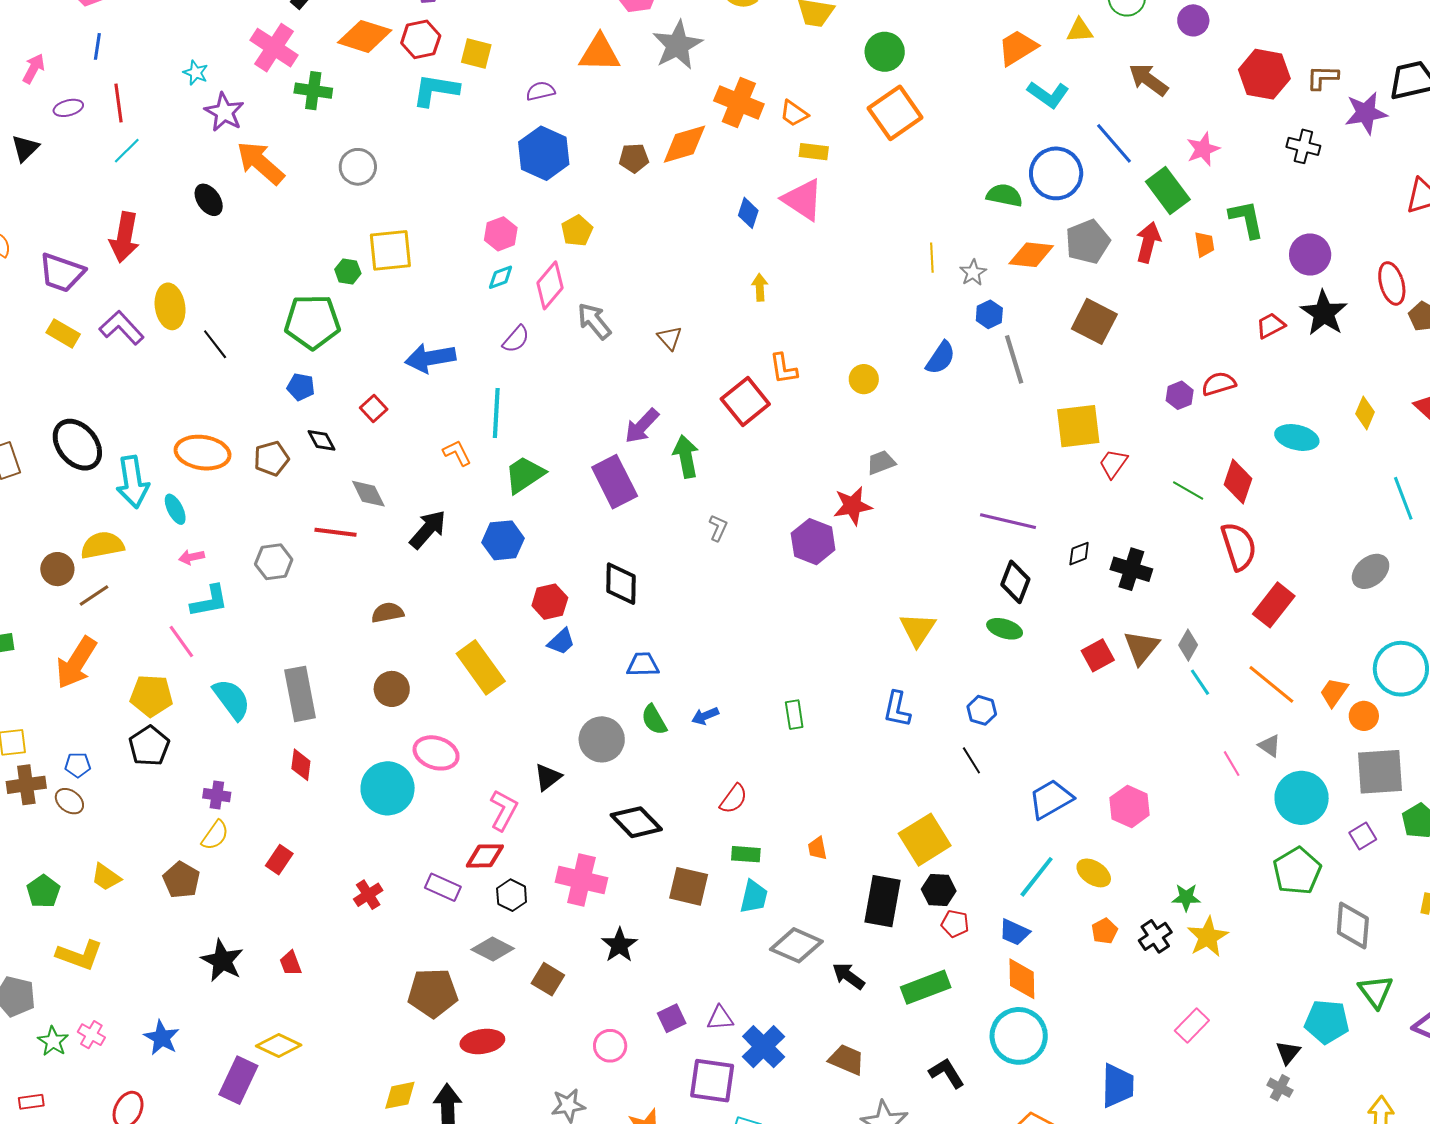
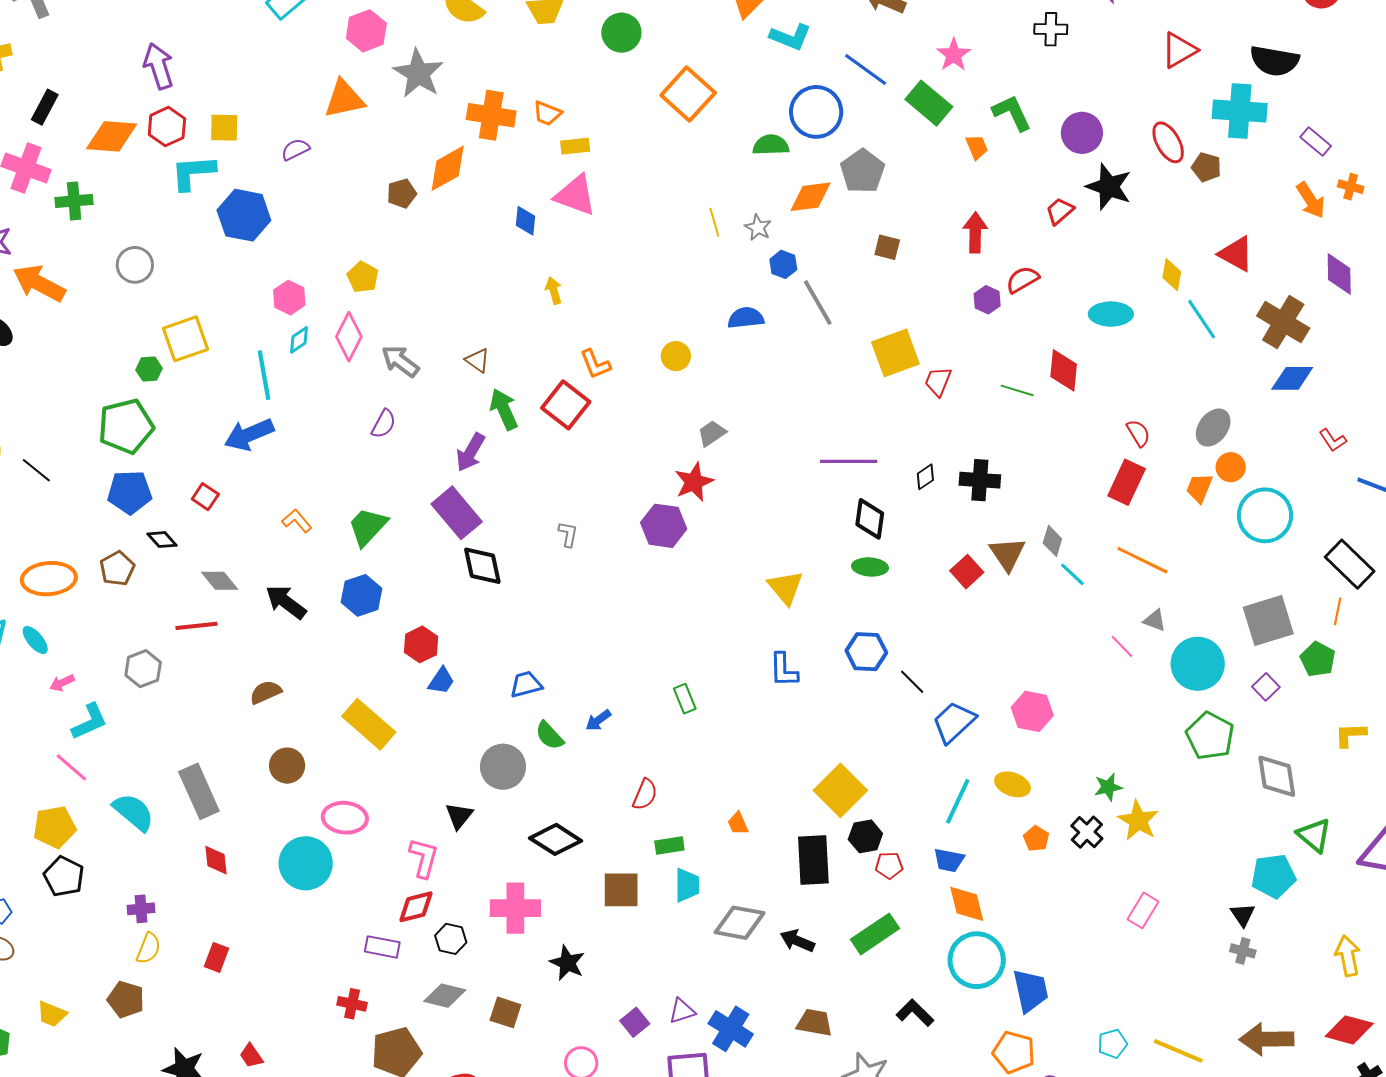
orange square: (895, 113) -> (688, 94), moved
blue hexagon: (544, 153) -> (244, 215), moved
red arrow: (1148, 242) -> (975, 233), moved
brown square: (1094, 321) -> (887, 247), size x0.6
purple semicircle: (516, 339) -> (384, 424), moved
blue semicircle: (941, 358) -> (746, 318), turned -117
blue pentagon: (301, 387) -> (130, 492), size x1.6
cyan line: (496, 413) -> (264, 375), moved
green arrow: (686, 457) -> (504, 409), moved
cyan line: (1403, 498) -> (1202, 319), moved
black arrow: (428, 529) -> (286, 602), turned -81
red semicircle: (1239, 546) -> (1138, 433), moved, size x0.6
black diamond: (621, 584) -> (482, 566), moved
orange trapezoid: (1334, 692) -> (1199, 488), moved
blue hexagon: (982, 710) -> (866, 652), size x1.4
orange circle: (1364, 716) -> (1231, 467), moved
black line: (971, 760) -> (912, 682), moved
red cross: (368, 895) -> (352, 1004), moved, turned -32
blue trapezoid: (1118, 1086) -> (1031, 991), moved

